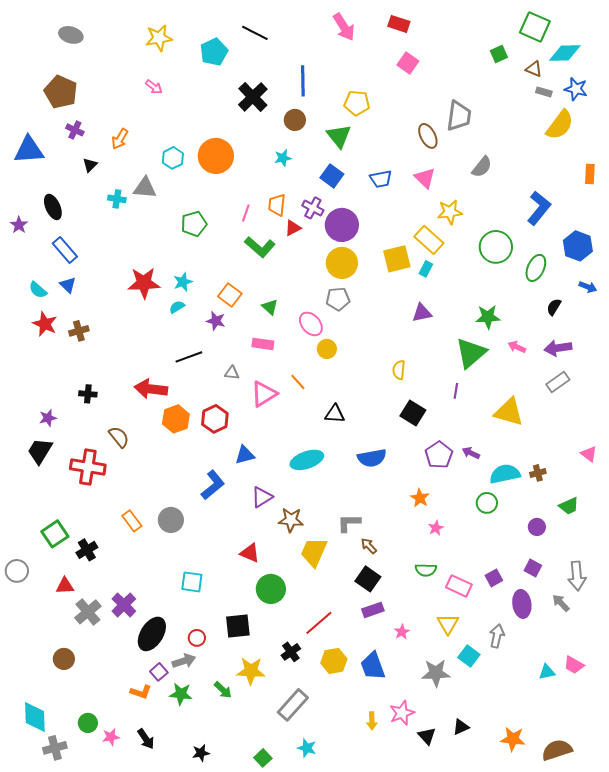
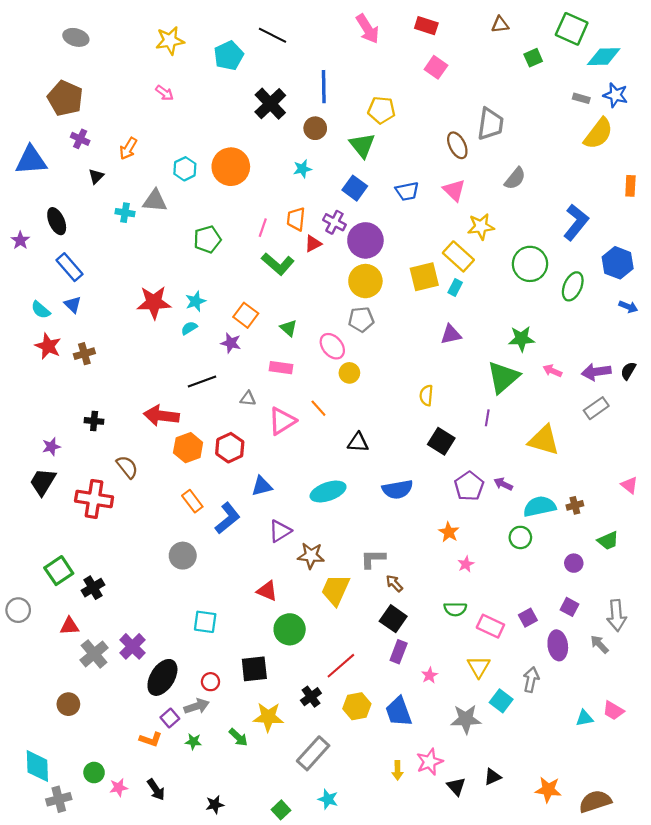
brown triangle: (534, 69) -> (500, 25), moved, turned -30
black semicircle: (554, 307) -> (628, 371), moved
orange rectangle: (132, 521) -> (192, 501), moved
purple rectangle: (373, 610) -> (399, 652), turned -50
green star: (181, 694) -> (193, 742), size x0.7

